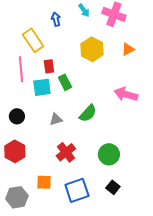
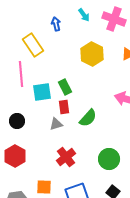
red rectangle: (49, 66) -> (64, 107), moved

